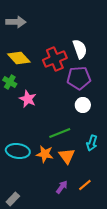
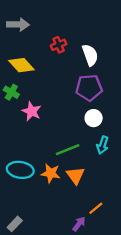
red cross: (55, 59) -> (59, 45), moved, size x0.6
cyan arrow: (92, 143) -> (103, 145), moved
purple arrow: (62, 187) -> (79, 224), moved

